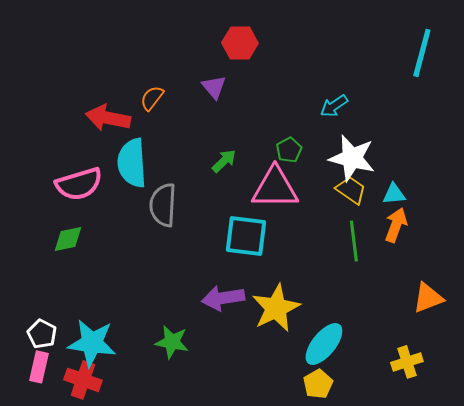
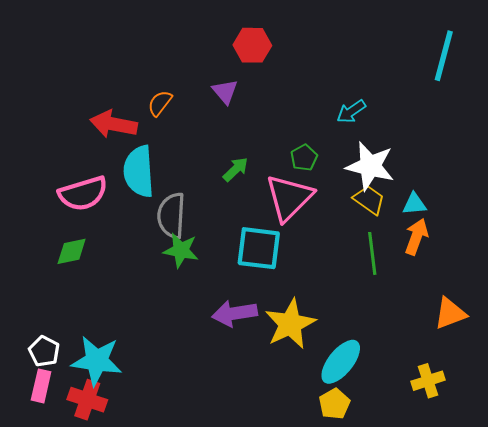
pink triangle: (275, 188) -> (289, 198), turned -45
green star: (172, 342) -> (181, 250), moved

